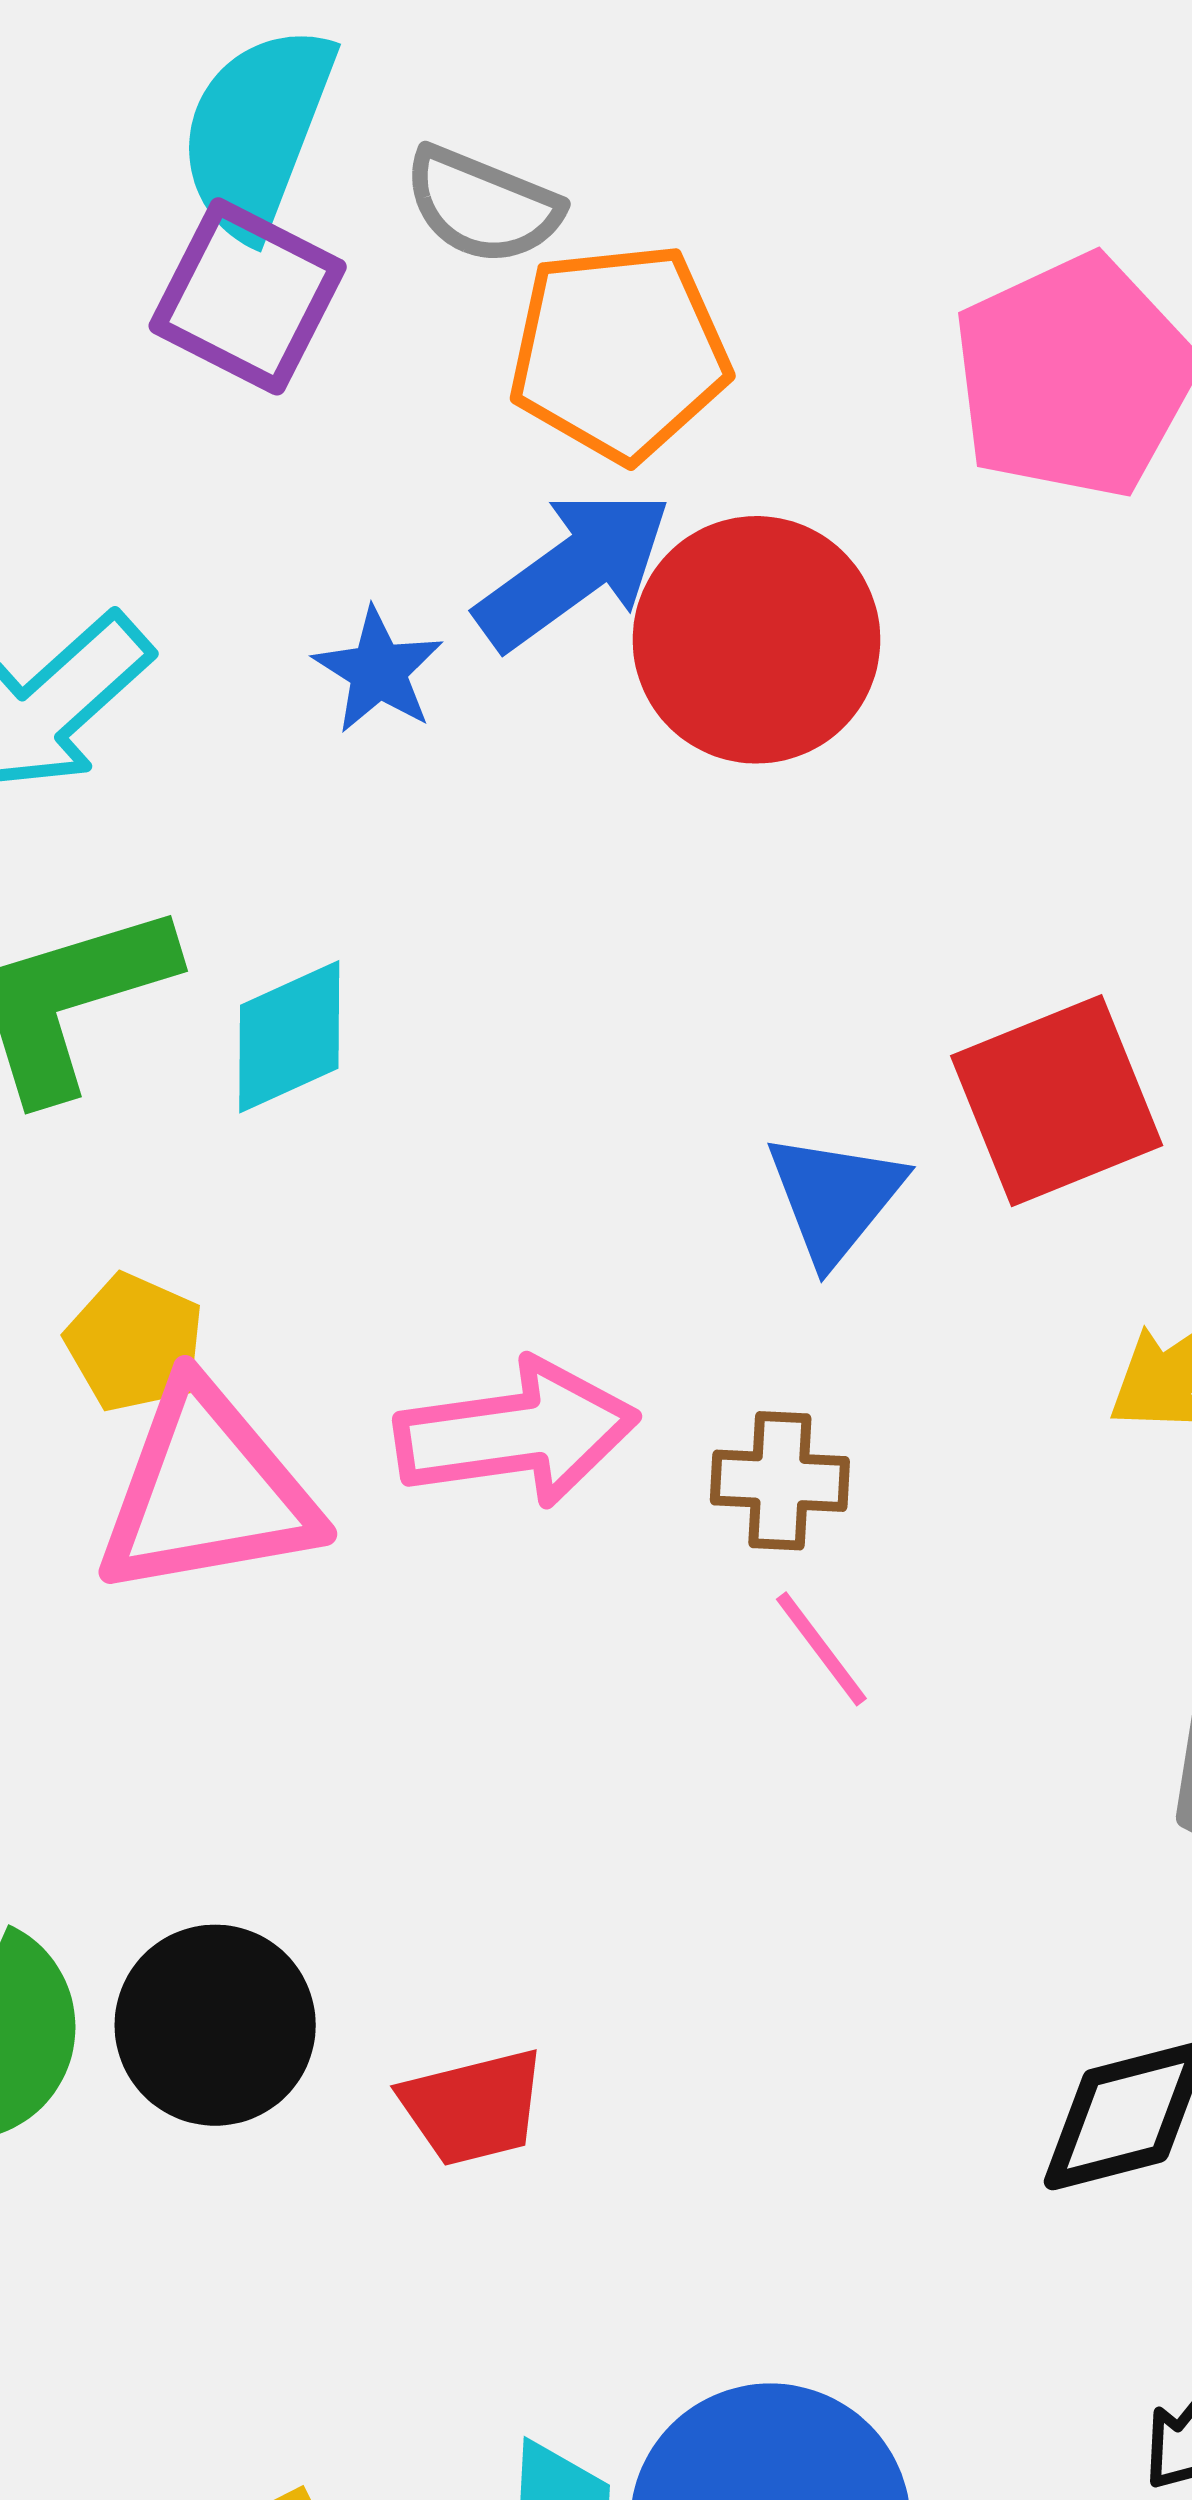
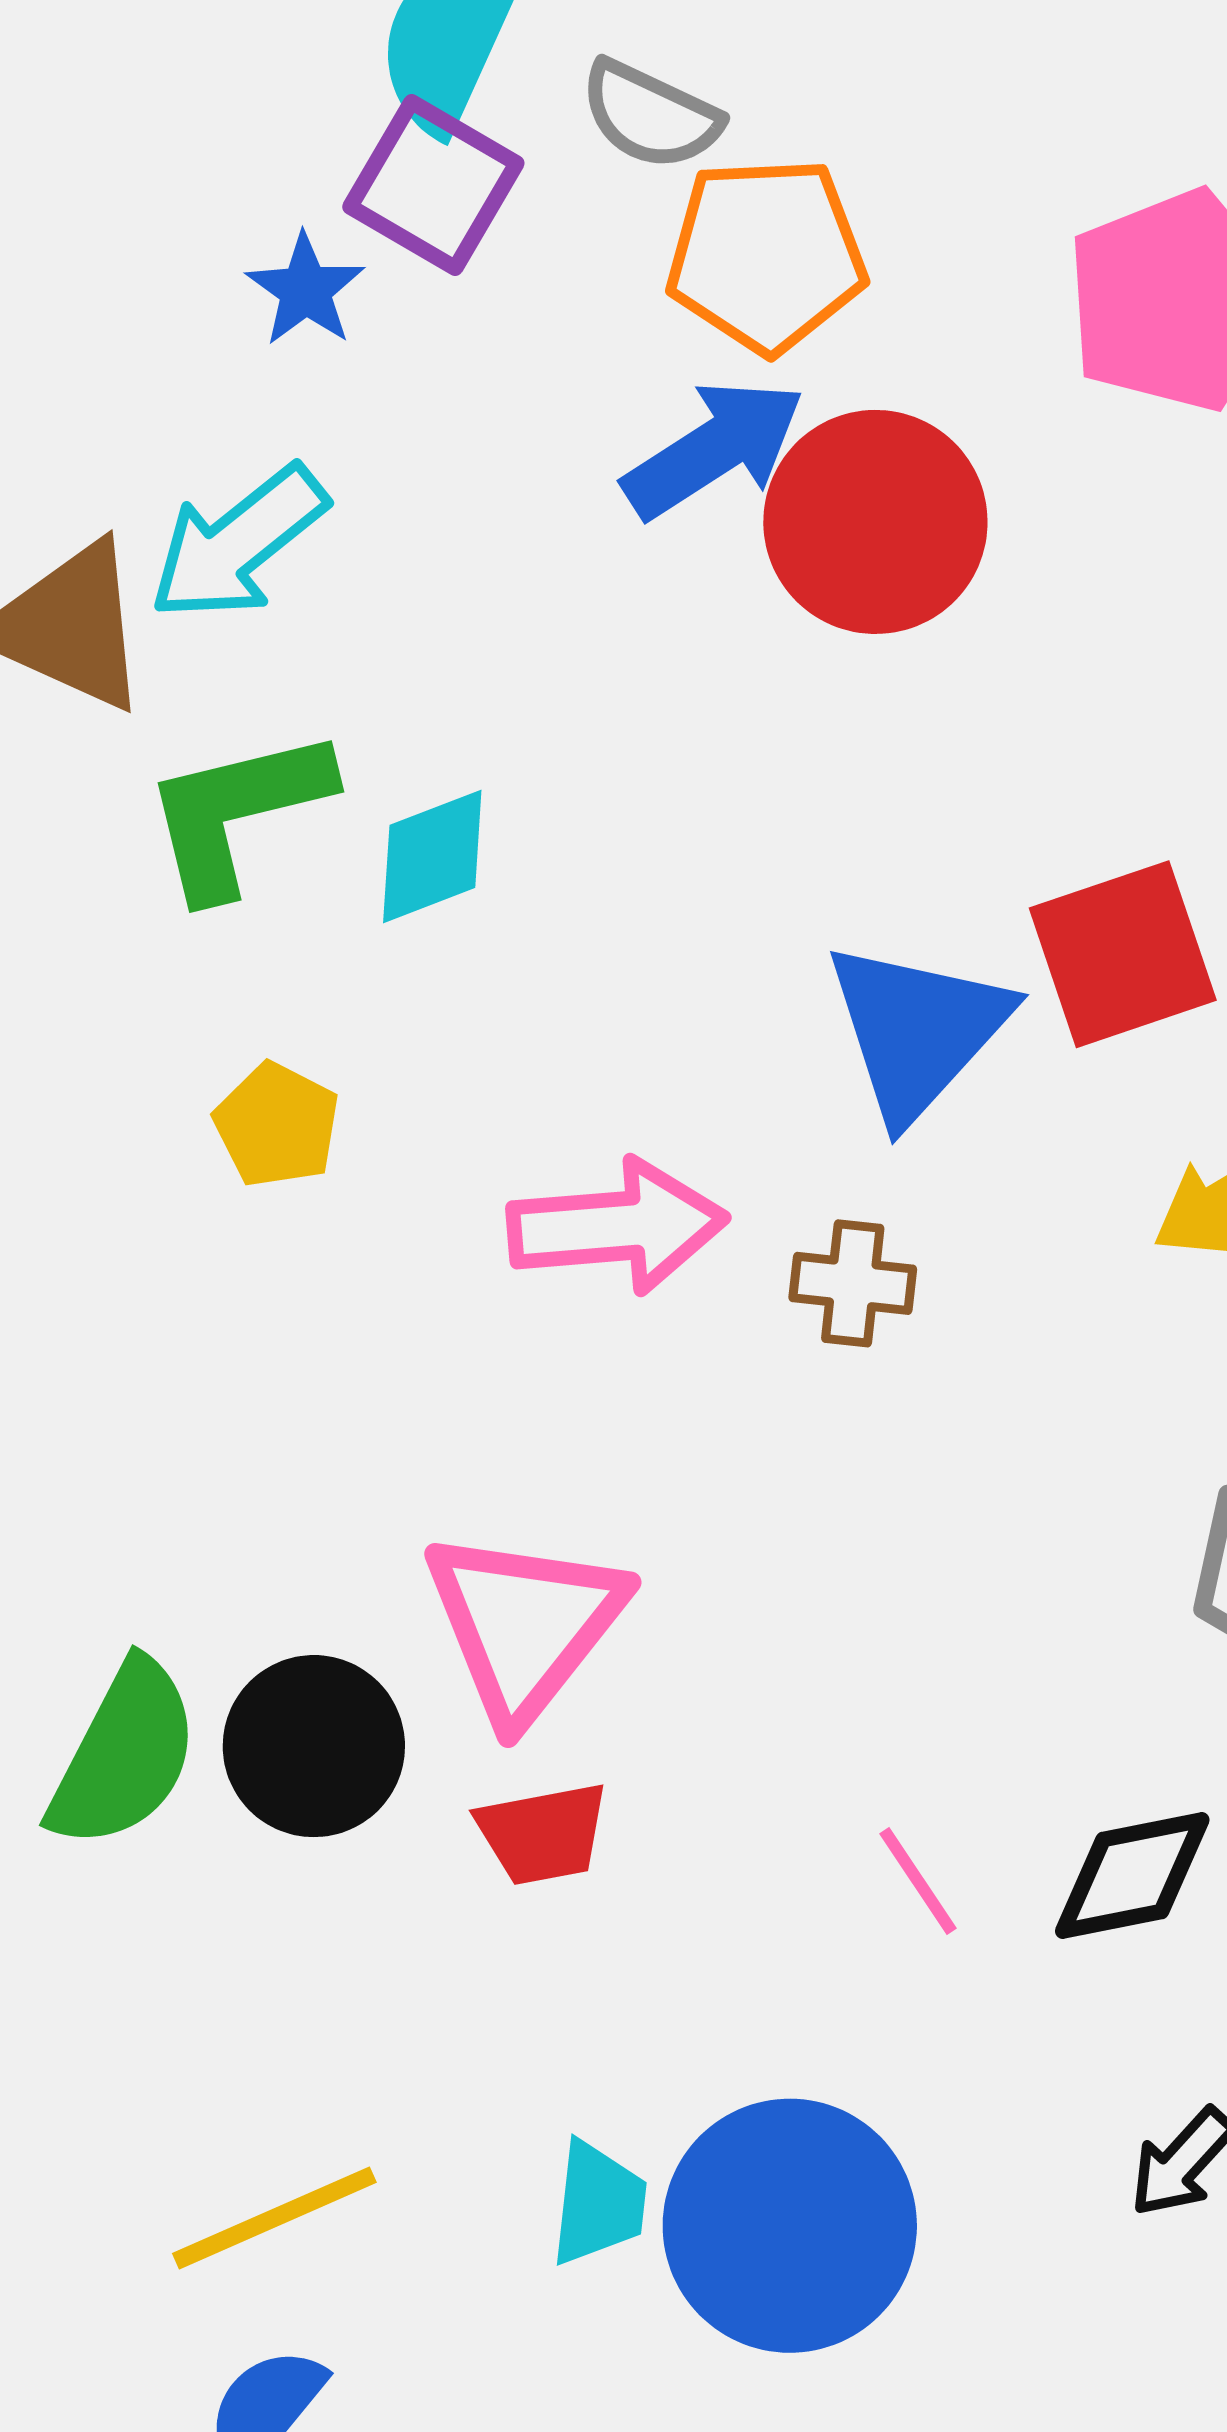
blue star: (378, 671) -> (306, 290), moved
blue triangle: (835, 1198) -> (917, 1030), size x1.5
pink triangle: (207, 1491) -> (525, 1624), moved, turned -45
pink line: (821, 1649) -> (918, 1881), moved

